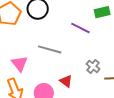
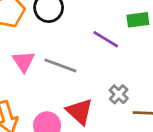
pink triangle: (20, 64) -> (24, 61), moved
red triangle: (66, 81) -> (80, 111), size x1.5

